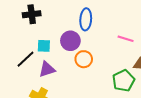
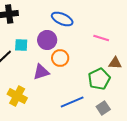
blue ellipse: (86, 19) -> (62, 19), turned -70
purple triangle: (47, 69) -> (41, 72), moved

